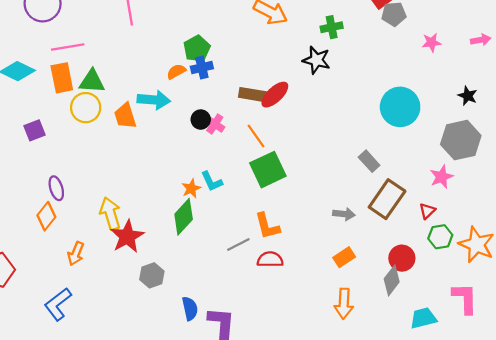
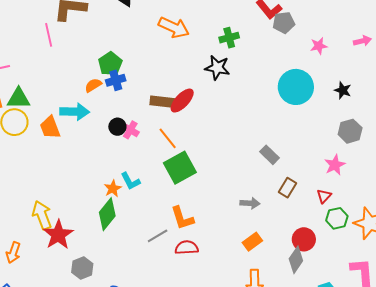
black star: (468, 96) -> (343, 90), moved
cyan circle: (400, 107) -> (296, 87), moved
gray hexagon: (461, 140) -> (350, 131), size x0.7
brown rectangle: (387, 199) -> (288, 188), size x0.6

